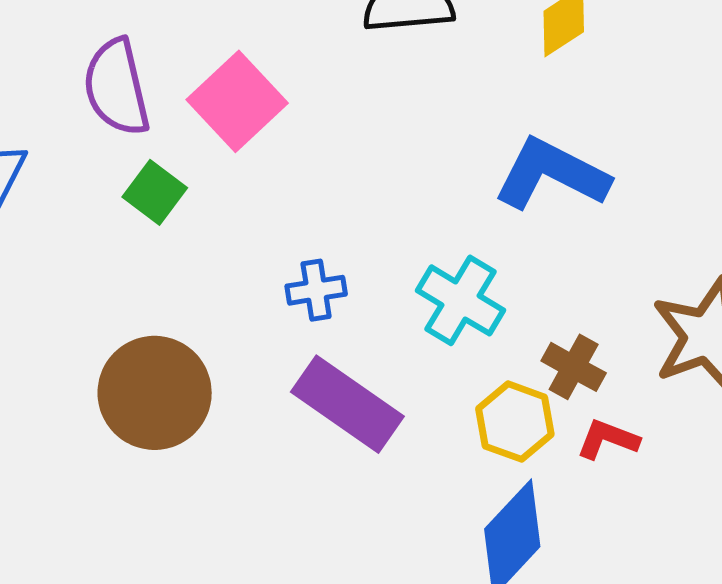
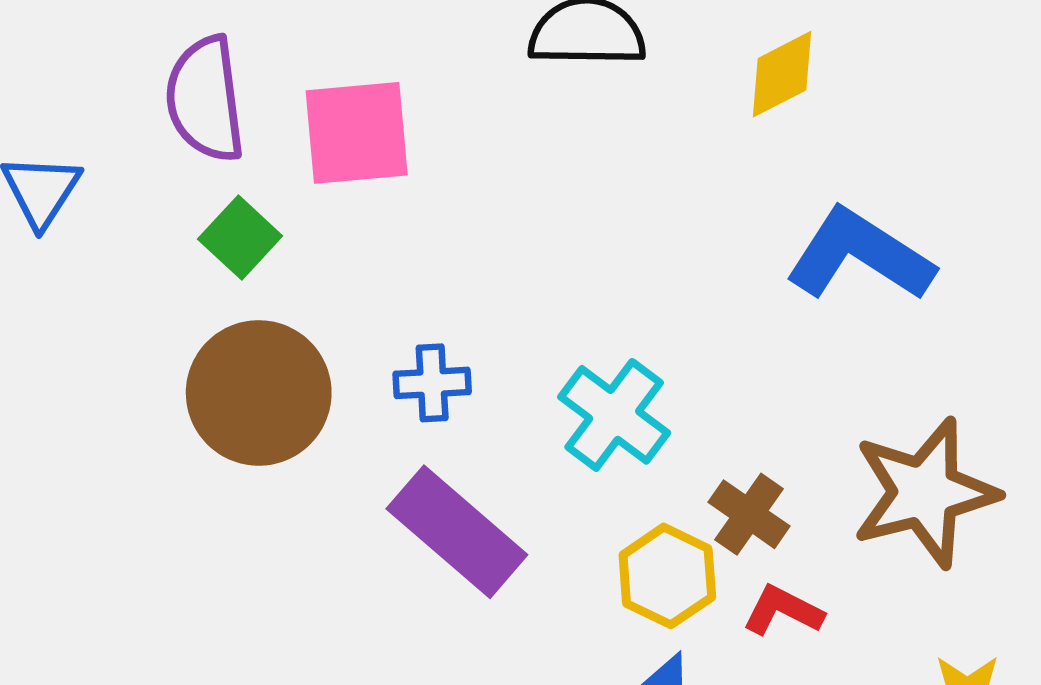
pink square: (237, 101) -> (357, 133), turned 32
blue L-shape: (552, 174) -> (860, 255), moved
brown circle: (155, 393) -> (259, 393), moved

